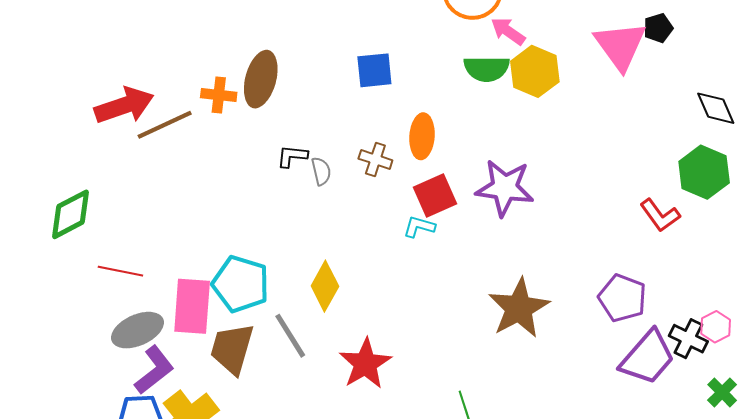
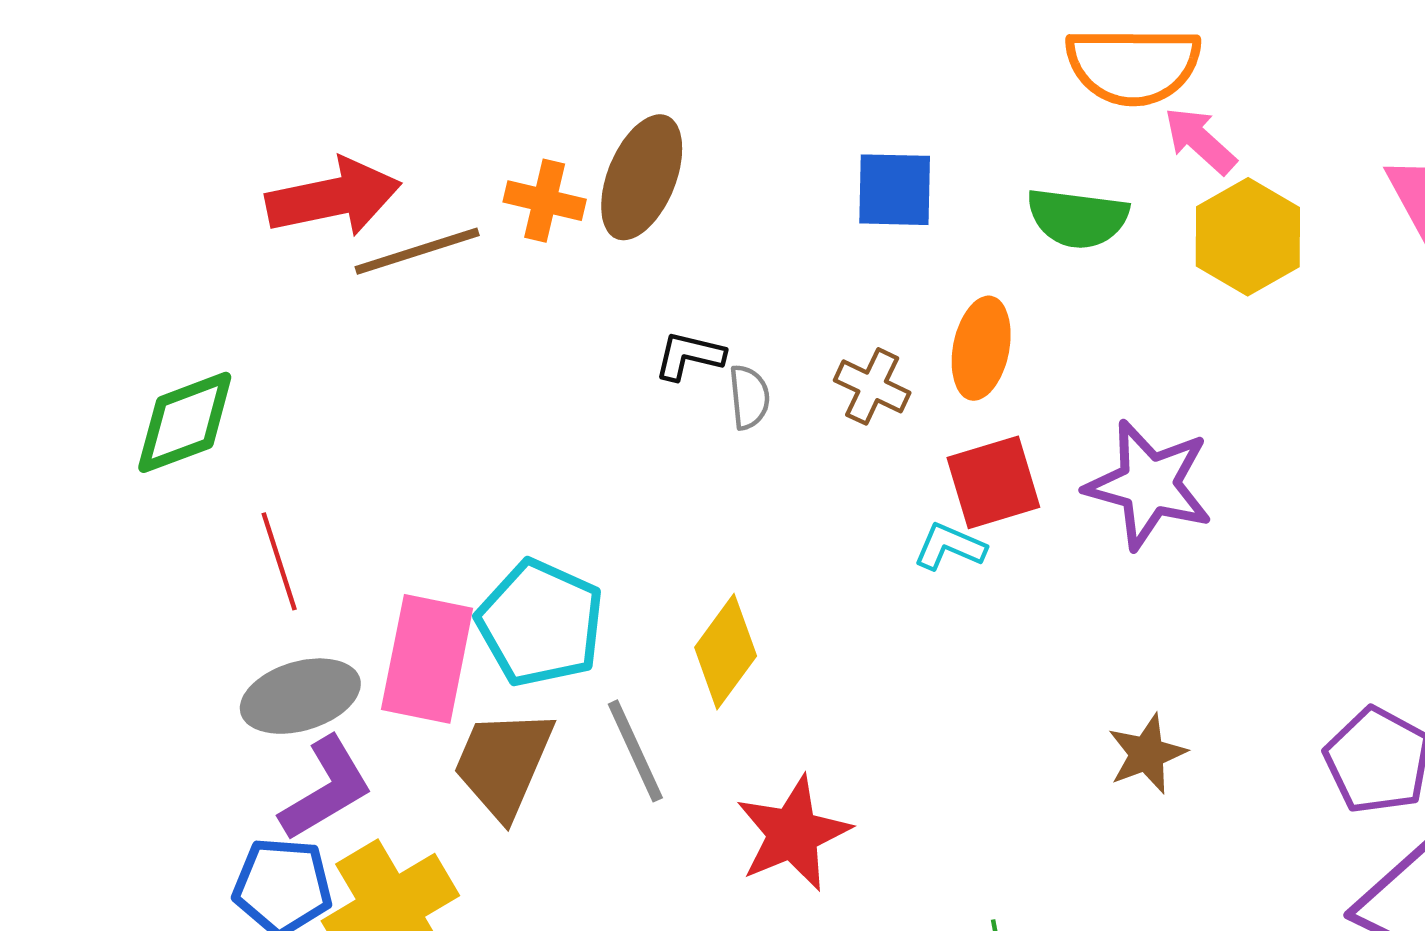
green semicircle: (487, 69) -> (1078, 218), moved
red line: (120, 271) -> (279, 561), turned 54
brown star: (519, 308) -> (1147, 754), size x0.6

